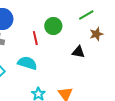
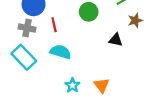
red line: (35, 38) -> (54, 25), moved

